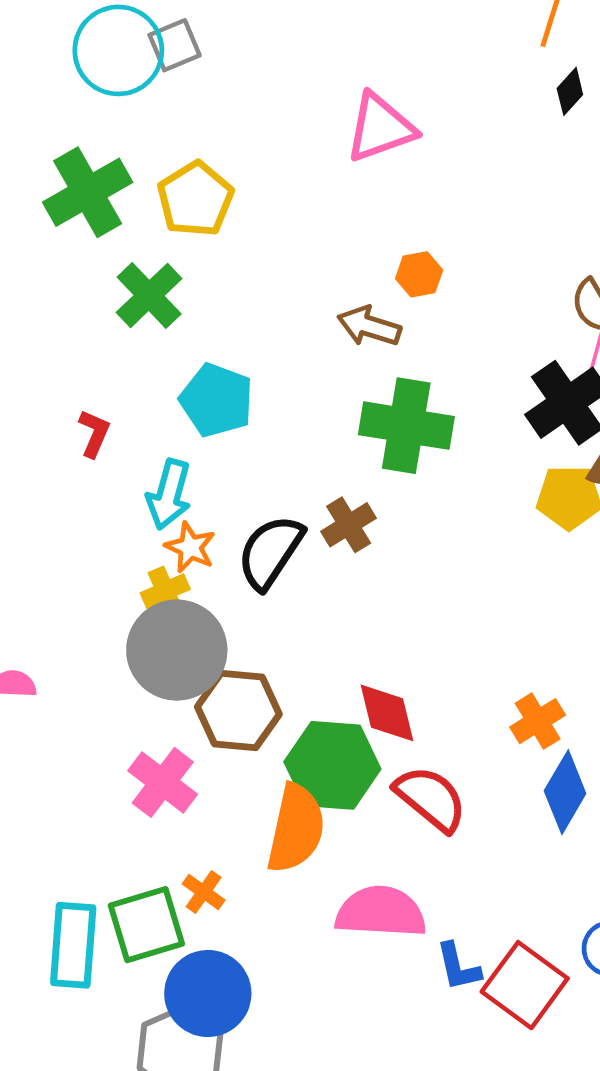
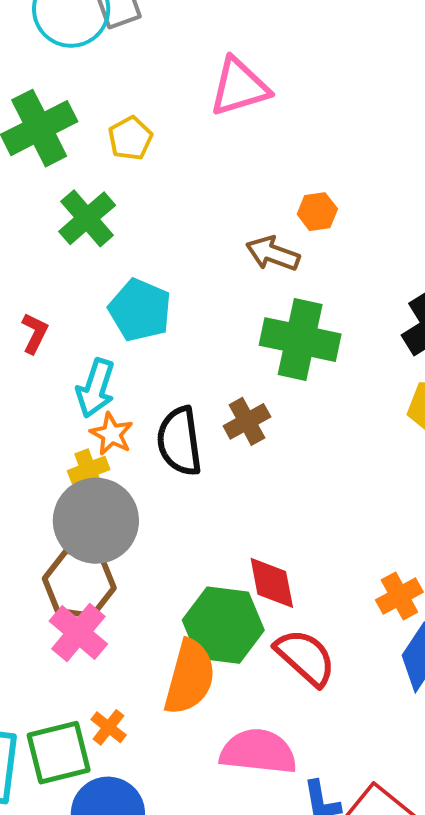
pink triangle: (380, 128) -> (239, 87), moved
yellow pentagon: (195, 199) -> (130, 138), size x0.7
black semicircle: (270, 552) -> (179, 441), turned -44
brown hexagon: (238, 711) -> (79, 583), moved

